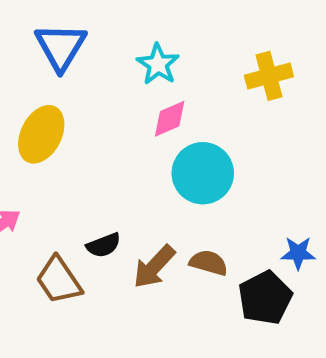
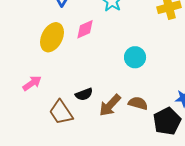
pink diamond: (170, 119) -> (85, 29), moved
cyan circle: (203, 173) -> (135, 57), size x0.7

